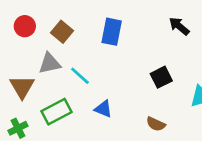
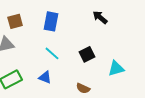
brown square: (62, 32) -> (15, 21), turned 35
cyan line: (80, 76) -> (52, 53), moved

